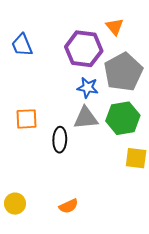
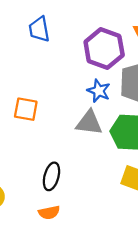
black ellipse: (60, 140) -> (51, 176), moved

